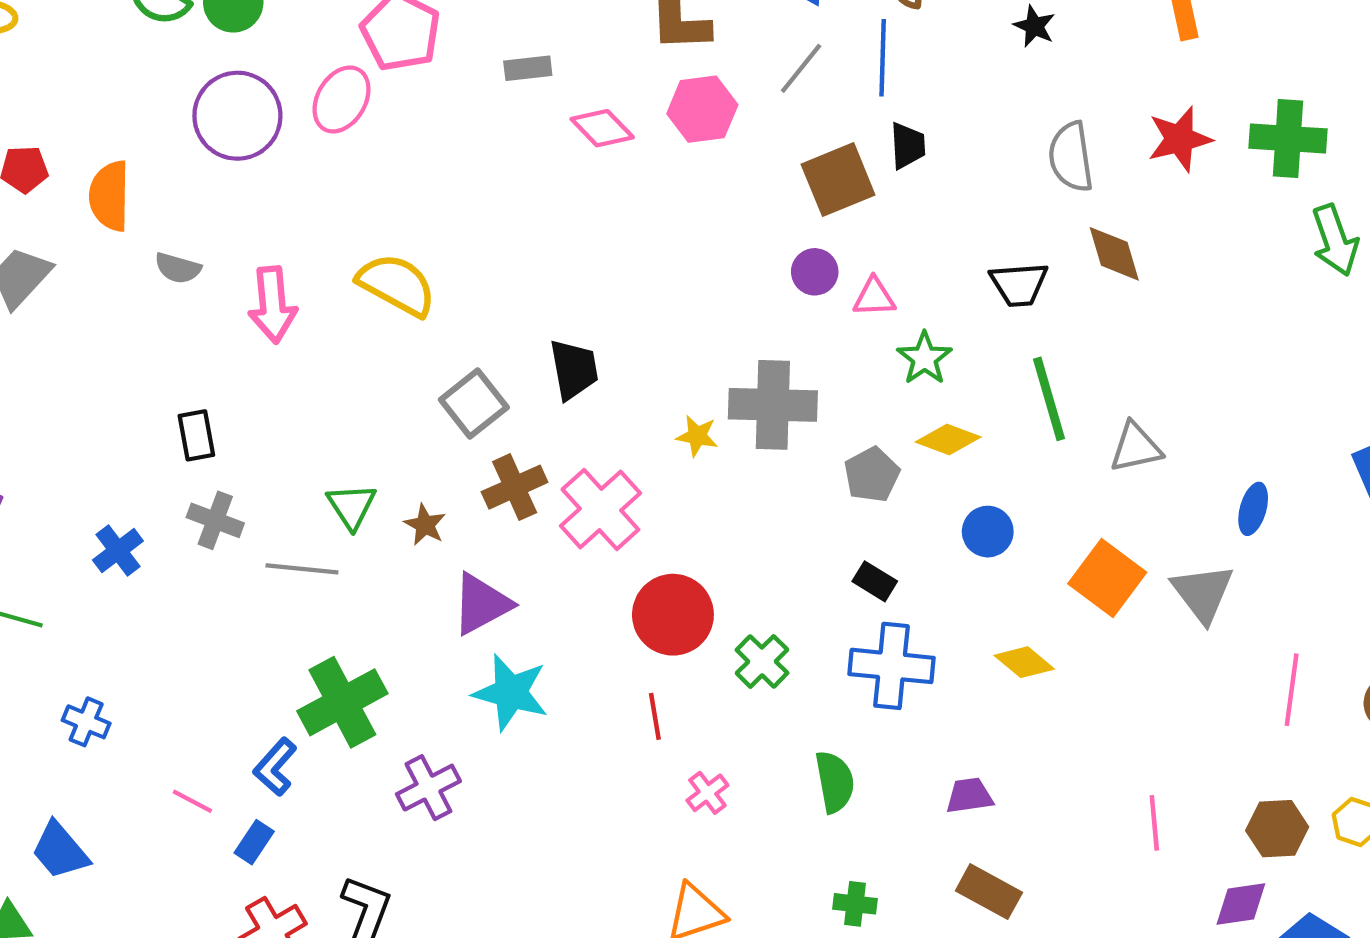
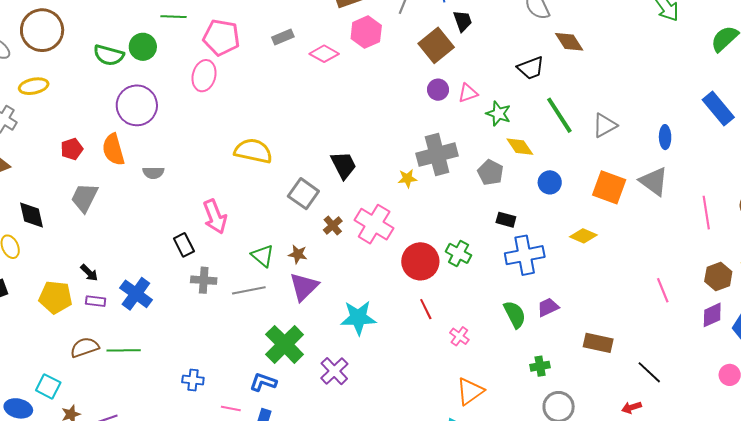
purple circle: (237, 116) -> (137, 105), moved
pink arrow: (273, 305) -> (215, 217), moved
yellow diamond: (948, 439) -> (520, 147), turned 52
brown cross: (515, 487) -> (333, 226), size x0.7
blue cross: (118, 551) -> (136, 294), moved, size x1.4
purple triangle: (481, 604) -> (304, 287), moved
green cross: (762, 661) -> (459, 253), moved
blue cross: (86, 722) -> (193, 380), moved
blue L-shape: (275, 767) -> (263, 382), turned 84
purple trapezoid: (969, 796) -> (548, 307), moved

